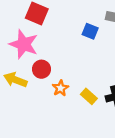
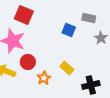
yellow rectangle: (89, 96) -> (67, 68), moved

